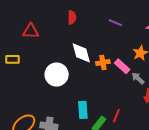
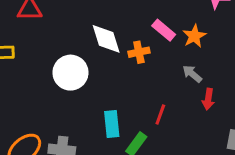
pink rectangle: (122, 66) -> (164, 30), moved
red line: (116, 116) -> (160, 114), moved

